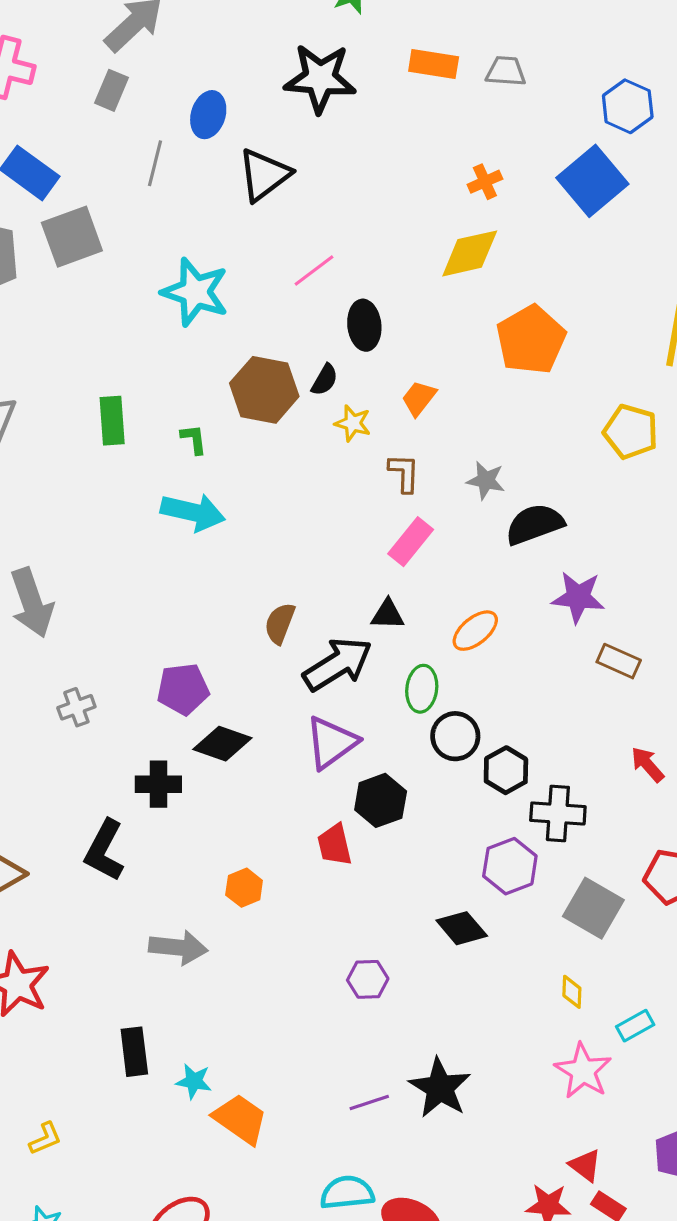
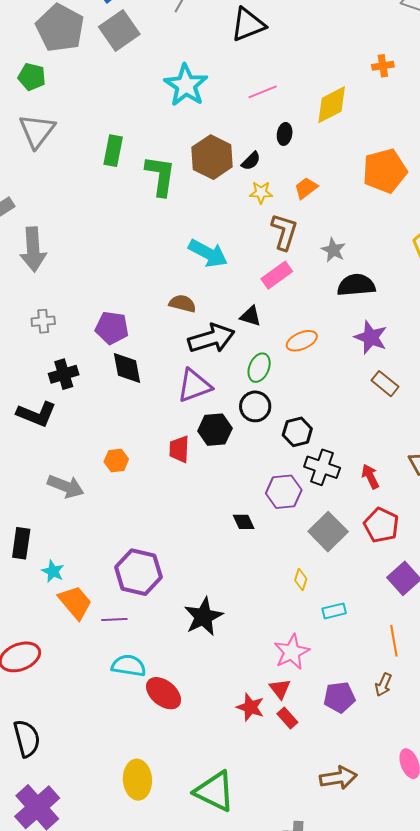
gray square: (72, 237) -> (119, 30), turned -30
yellow diamond: (470, 253) -> (332, 105), moved, turned -30
black ellipse: (364, 325) -> (285, 134), size x0.7
yellow star: (353, 423) -> (261, 192), turned -30
green L-shape: (194, 439) -> (160, 176), size x2.0
brown L-shape: (404, 473) -> (284, 232), size x1.4
cyan arrow: (193, 512) -> (208, 253), moved
brown semicircle: (280, 623) -> (182, 304), turned 68
black circle: (455, 736) -> (255, 406), moved
black diamond: (222, 744) -> (127, 368), turned 45
red arrow: (647, 765) -> (370, 476), moved
black cross: (158, 784) -> (64, 374), moved, turned -32
black L-shape: (104, 850) -> (36, 414), turned -111
black diamond: (462, 928) -> (244, 522), size x0.7
purple hexagon: (368, 979) -> (138, 572), moved, size x1.8
pink star: (583, 1071) -> (292, 652), moved
purple line: (369, 1103) -> (114, 619), moved

